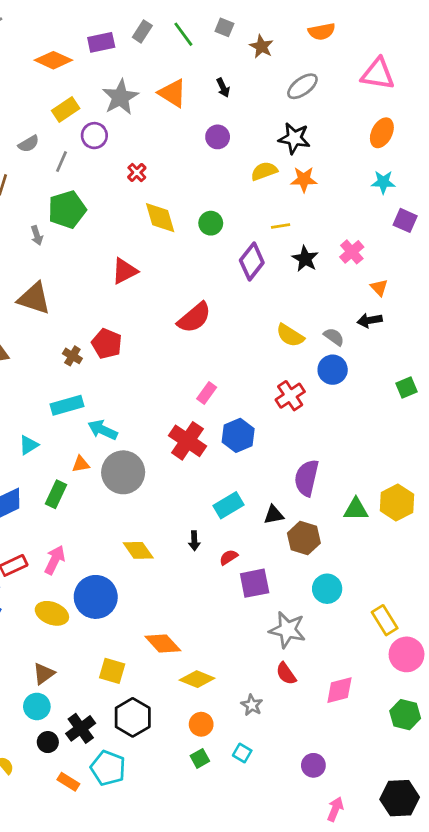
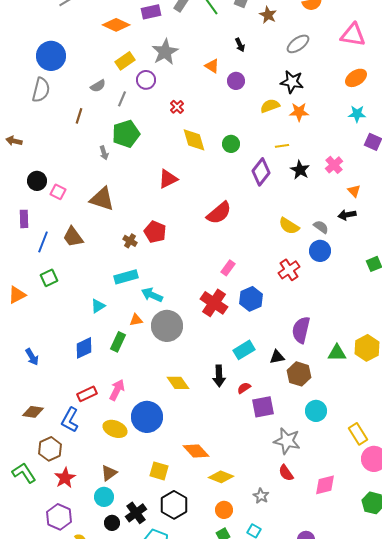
orange triangle: (172, 93) -> (212, 66), moved, size x0.7
orange ellipse: (382, 133) -> (356, 78), turned 30
black arrow: (194, 541) -> (219, 376), size x1.5

